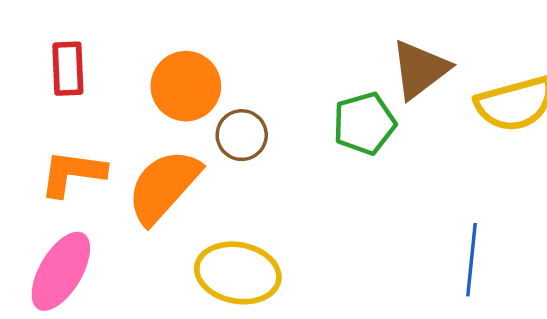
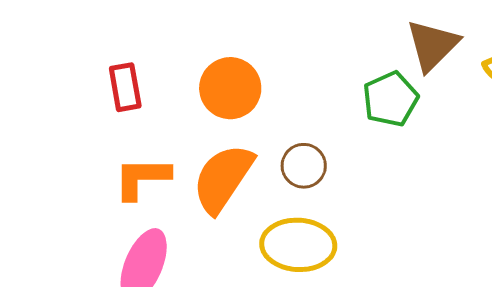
brown circle: (242, 135) -> (304, 166), moved

